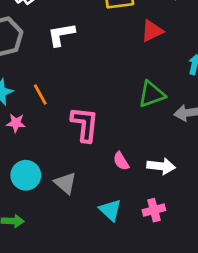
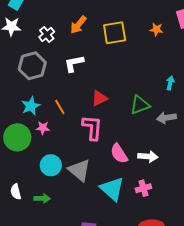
red triangle: (152, 31) -> (99, 98), moved
pink semicircle: (121, 161) -> (119, 154), size x1.5
gray triangle: (65, 183) -> (79, 170), size x1.4
cyan triangle: (110, 210) -> (112, 189), size x1.5

